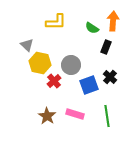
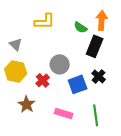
black rectangle: (106, 47) -> (95, 46), size x1.5
yellow hexagon: (40, 63) -> (16, 71), moved
brown star: (47, 116) -> (27, 104), moved

